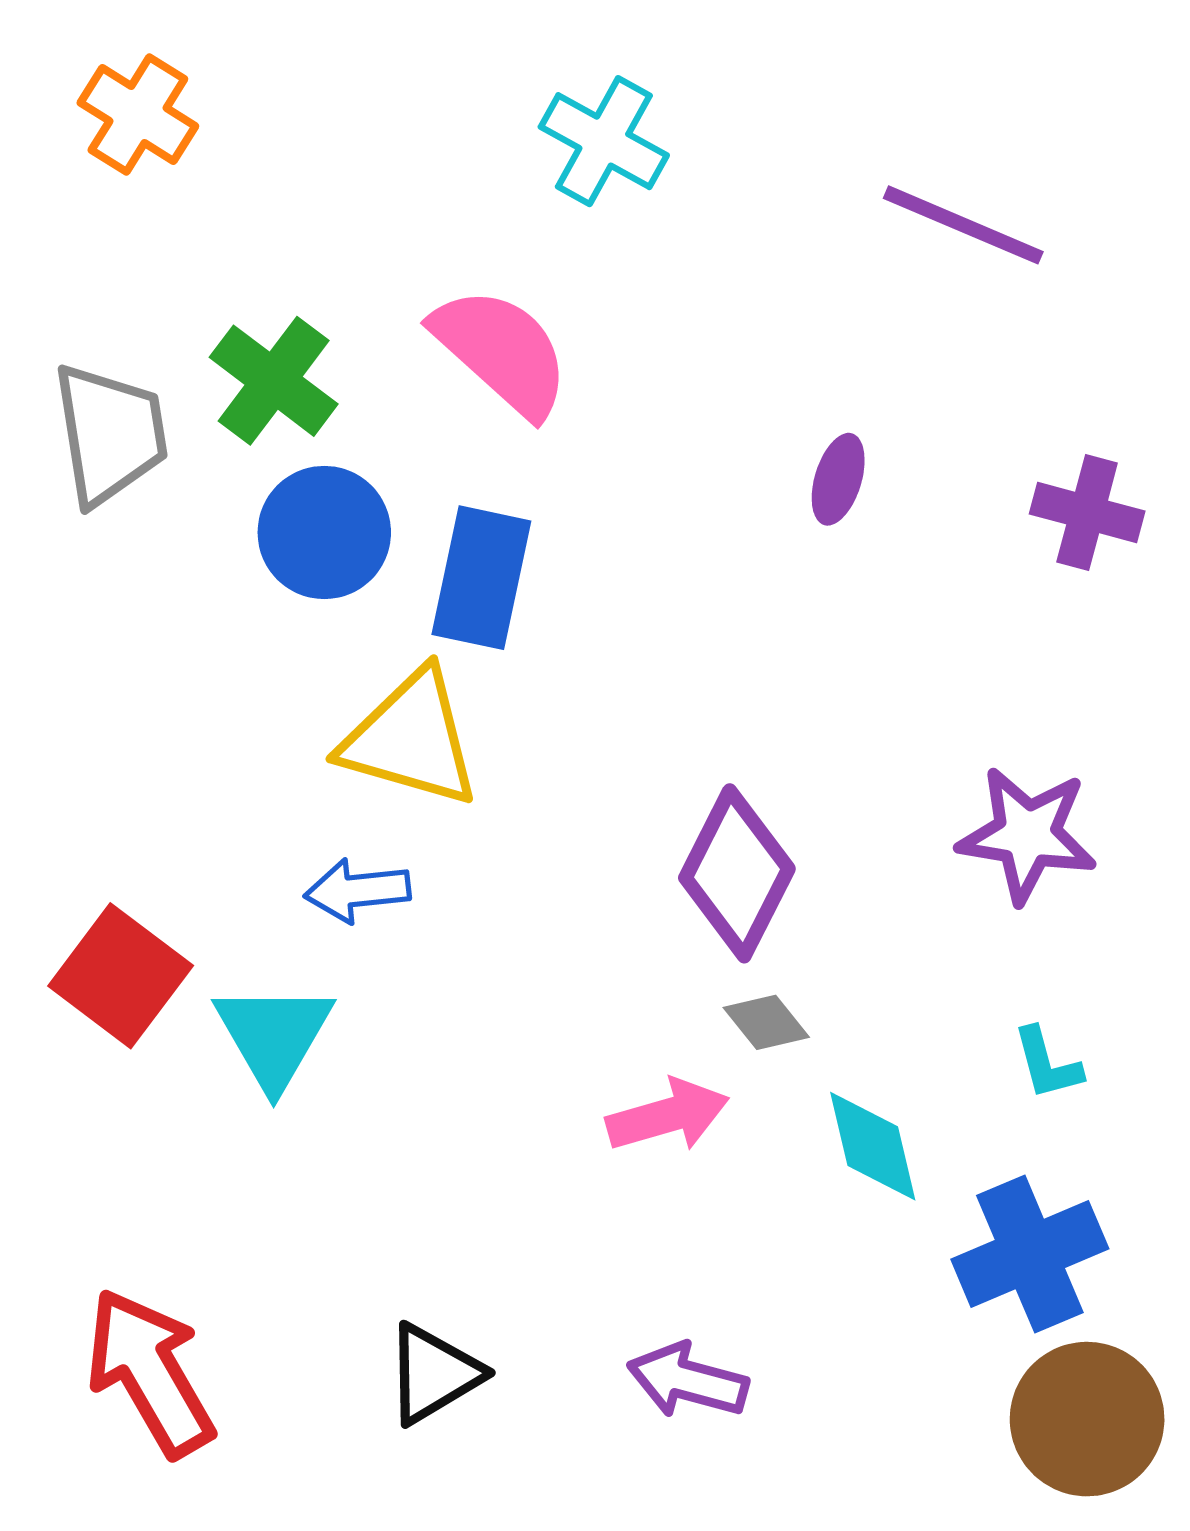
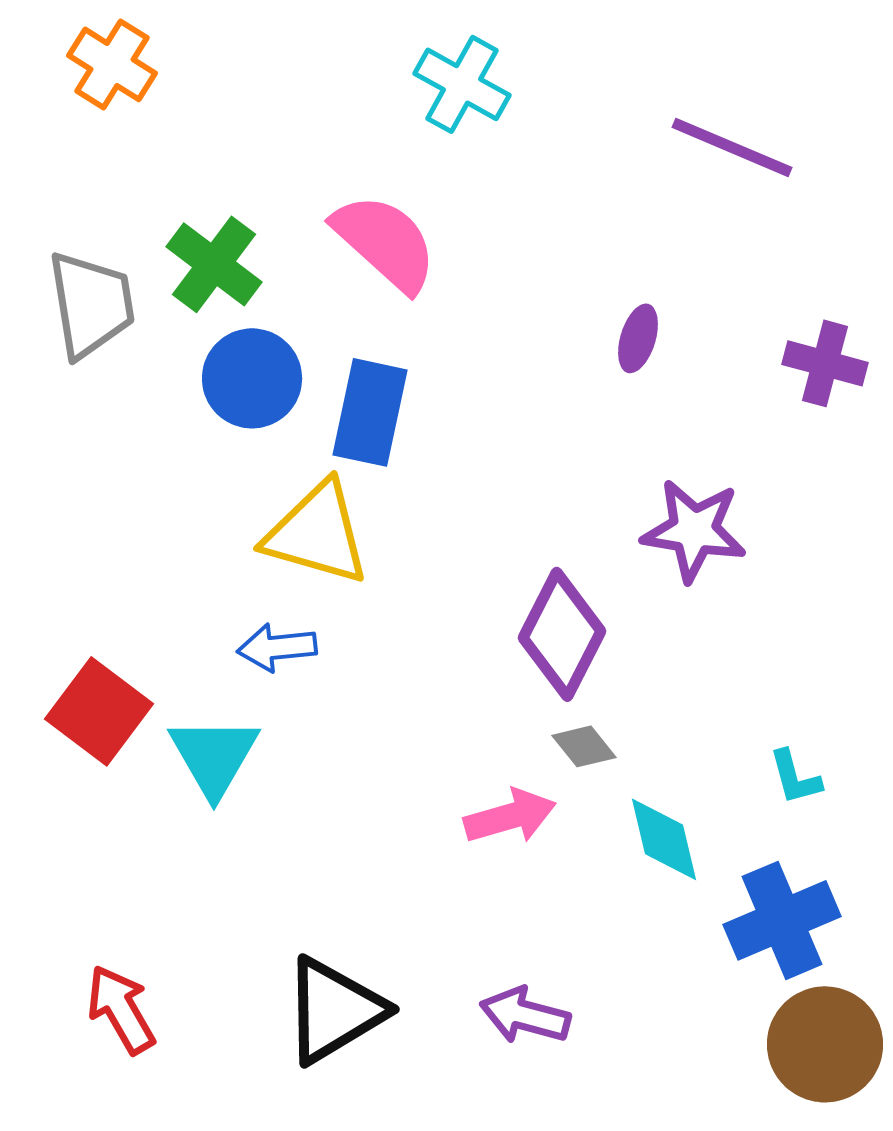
purple star: (1027, 835) -> (694, 530), moved
red arrow: (150, 1372) -> (121, 1009), size x0.7
black triangle: (433, 1374) -> (334, 1010), size x1.4

